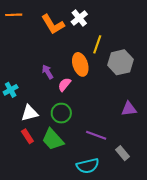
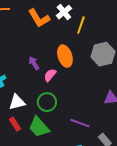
yellow line: (97, 44) -> (81, 25), moved

